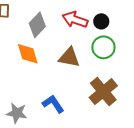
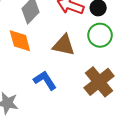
blue L-shape: (53, 104) -> (45, 80), moved

